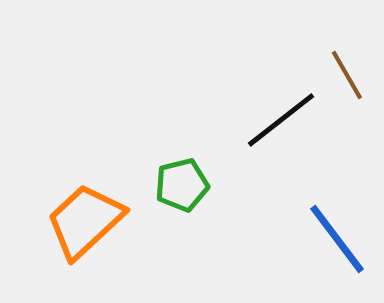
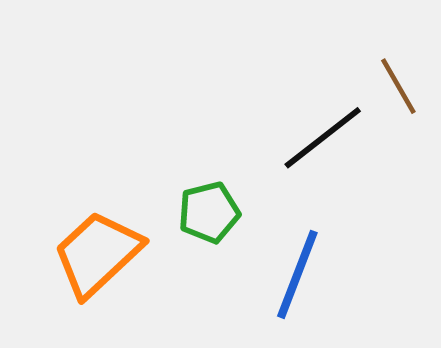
blue line: (337, 239) -> (297, 274), moved, turned 58

